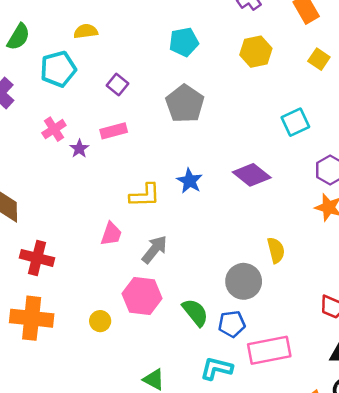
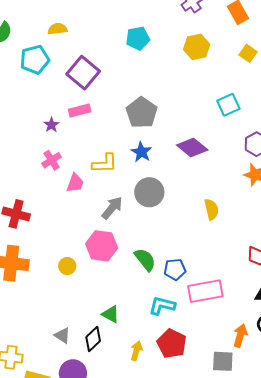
purple square: (118, 84) -> (83, 73), size x1.8
gray pentagon: (185, 104) -> (142, 113), moved
pink cross: (54, 129) -> (52, 160), moved
pink trapezoid: (111, 234) -> (75, 183), moved
gray circle: (244, 281) -> (149, 192), moved

